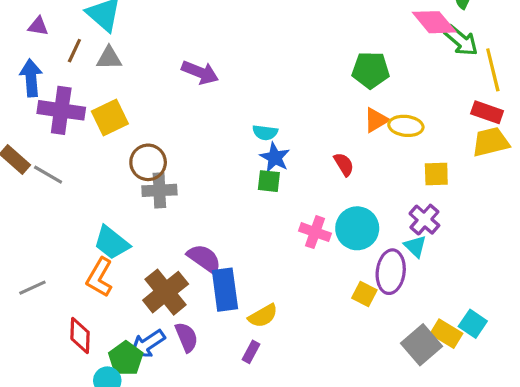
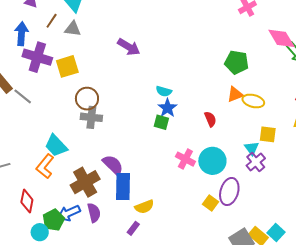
cyan triangle: (415, 246) -> (252, 148), moved

